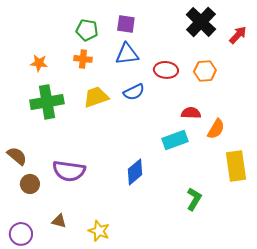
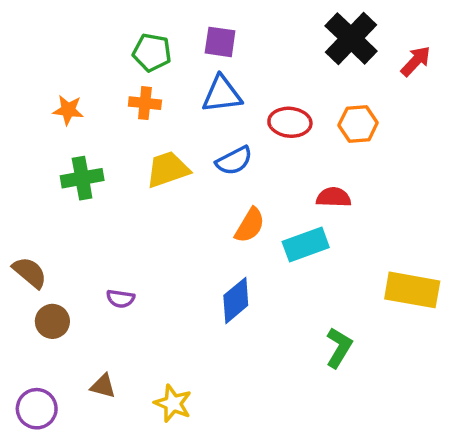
green cross: (47, 102) -> (82, 178), size x0.7
orange semicircle: (216, 129) -> (250, 225), moved
yellow rectangle: (236, 166) -> (412, 290), turned -72
purple semicircle: (69, 171) -> (121, 299), size x0.5

